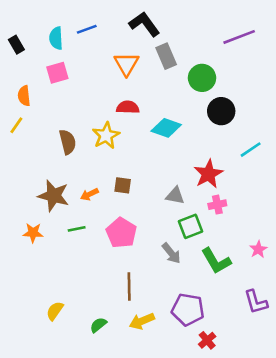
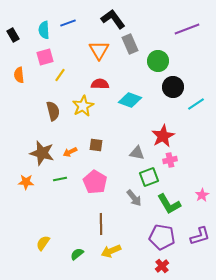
yellow line: (16, 125) -> (60, 75), moved
cyan line: (251, 150) -> (196, 104), moved
purple L-shape: (256, 302) -> (200, 236), turned -90
purple pentagon: (188, 310) -> (162, 237), moved

